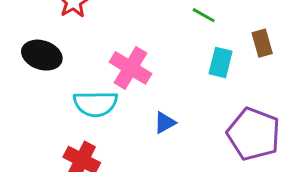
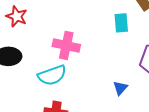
blue triangle: (165, 123) -> (120, 88), moved

